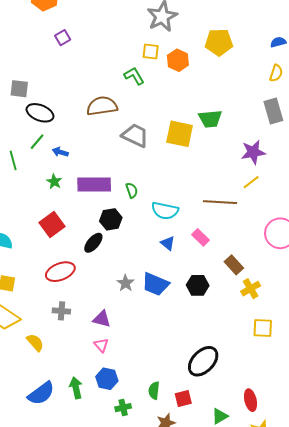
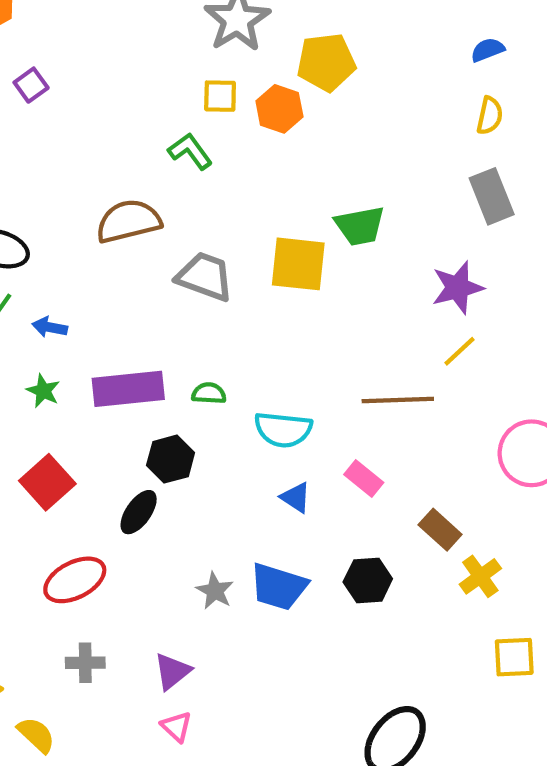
yellow pentagon: (219, 42) -> (326, 62), moved
green semicircle: (132, 190) -> (209, 393), turned -63
purple triangle: (102, 319) -> (172, 671), turned -48

